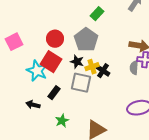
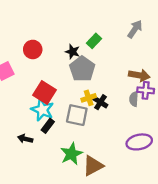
red circle: (55, 39) -> (33, 49), moved
black star: (77, 62) -> (73, 52), moved
cyan star: (37, 71) -> (42, 110), moved
green star: (62, 121) -> (71, 154), moved, size x1.5

